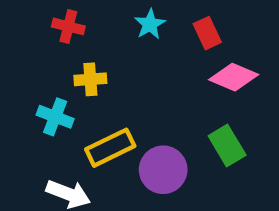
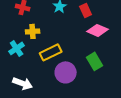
cyan cross: (55, 117) -> (17, 48), turned 35
yellow rectangle: (110, 148) -> (51, 52), moved

